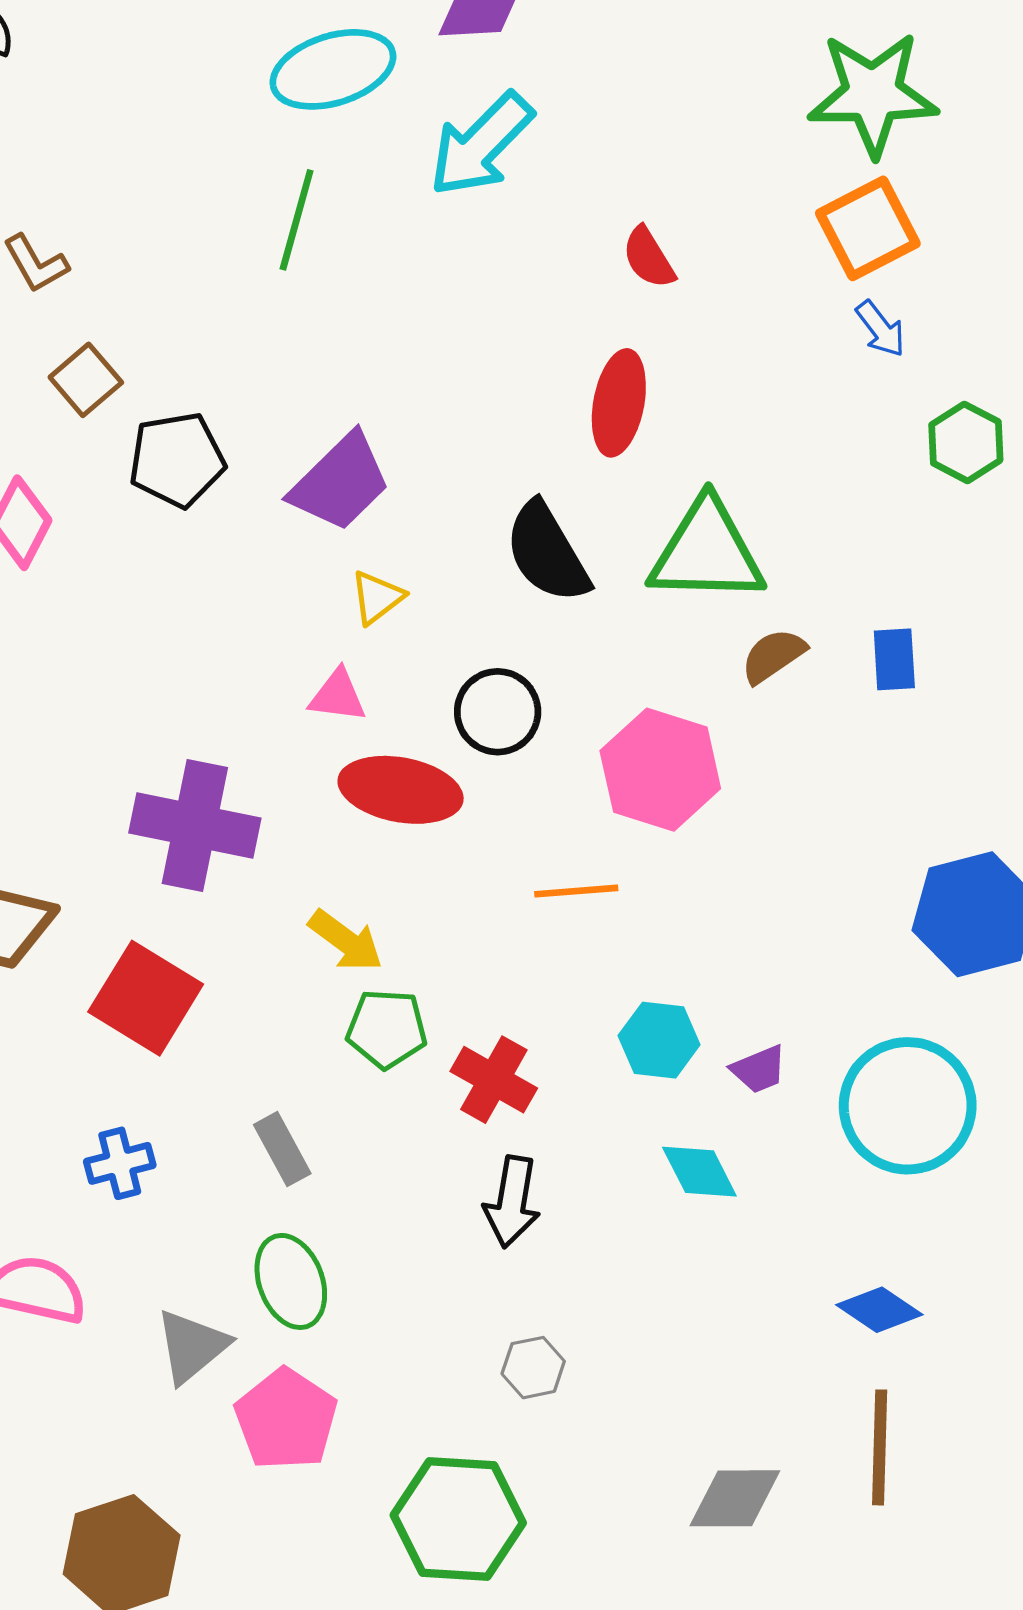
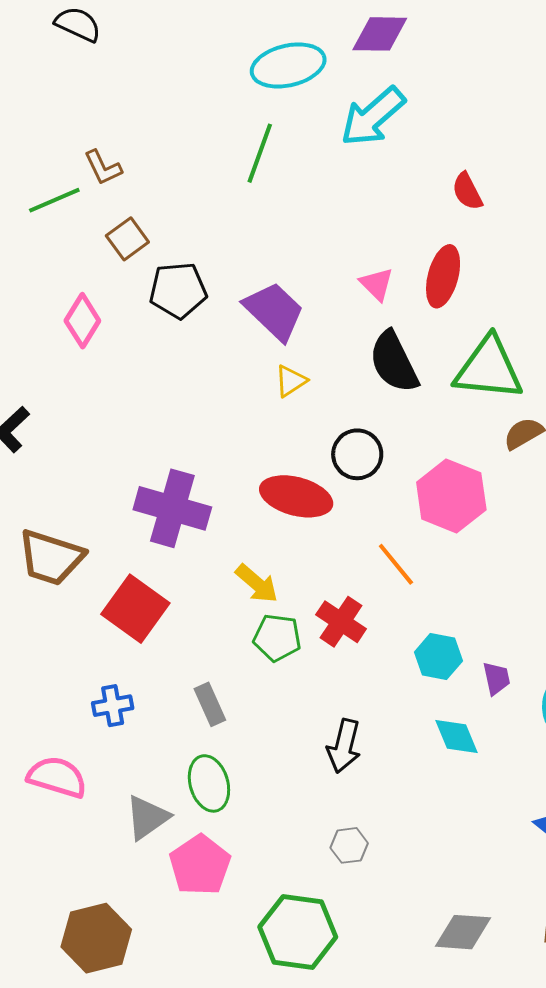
purple trapezoid: (340, 482) -> (274, 311), turned -96
pink triangle: (338, 696) -> (377, 284), moved, turned 33
orange line: (576, 891) -> (396, 564), turned 51
purple trapezoid: (759, 1069) -> (496, 678), turned -84
red cross: (494, 1080) -> (341, 622), moved

